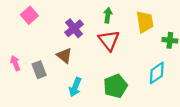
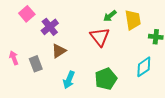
green arrow: (108, 15) -> (110, 16), moved, turned -136
purple cross: (74, 28) -> (50, 27), moved
brown triangle: (64, 56) -> (59, 51), turned 49

